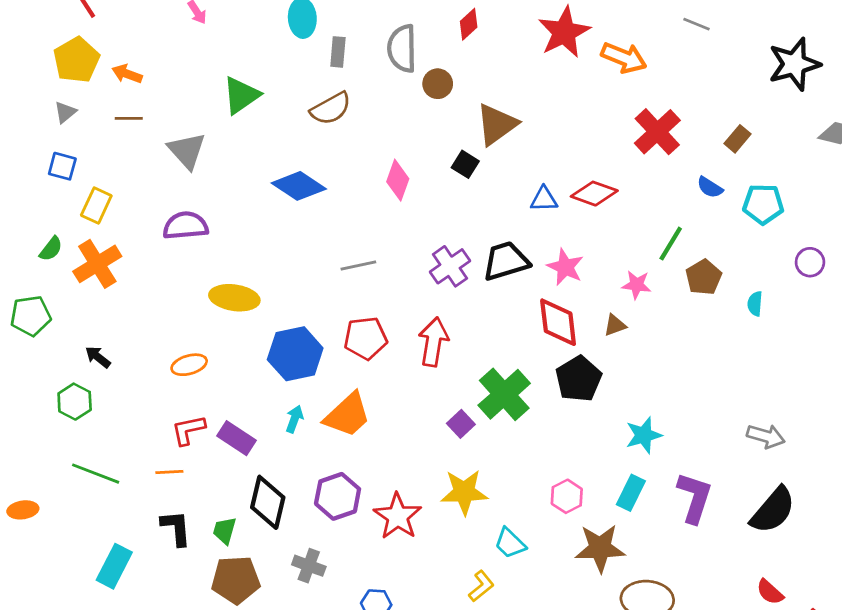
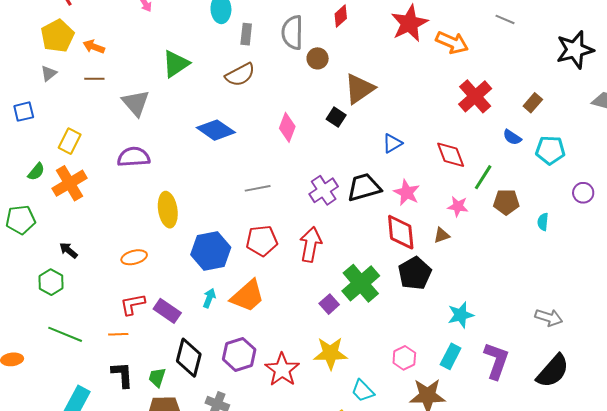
blue square: (62, 166) -> (24, 112), moved, turned -30
red diamond: (594, 194) -> (451, 155), moved, turned 48
blue triangle: (544, 199) -> (392, 143), turned -30
brown pentagon: (704, 277) -> (506, 202), turned 30
yellow ellipse: (234, 298) -> (168, 210), turned 72

